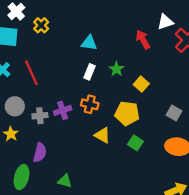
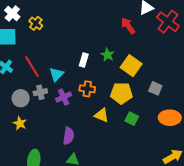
cyan triangle: (89, 43) -> (56, 74), moved, turned -49
yellow square: (141, 84) -> (131, 66), size x1.5
gray square: (174, 113) -> (155, 88), moved
gray cross: (40, 116) -> (40, 92), moved
purple semicircle: (40, 153) -> (69, 136), moved

